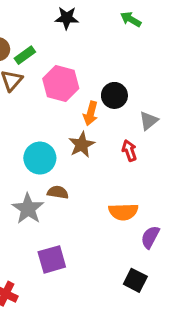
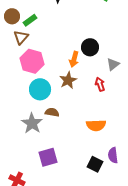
pink hexagon: (61, 83) -> (32, 61), moved
purple semicircle: (150, 237) -> (113, 155), moved, turned -35
black square: (135, 280) -> (95, 164), moved

